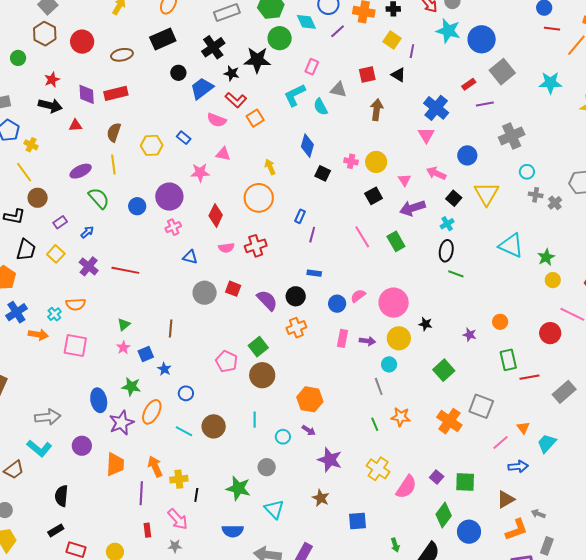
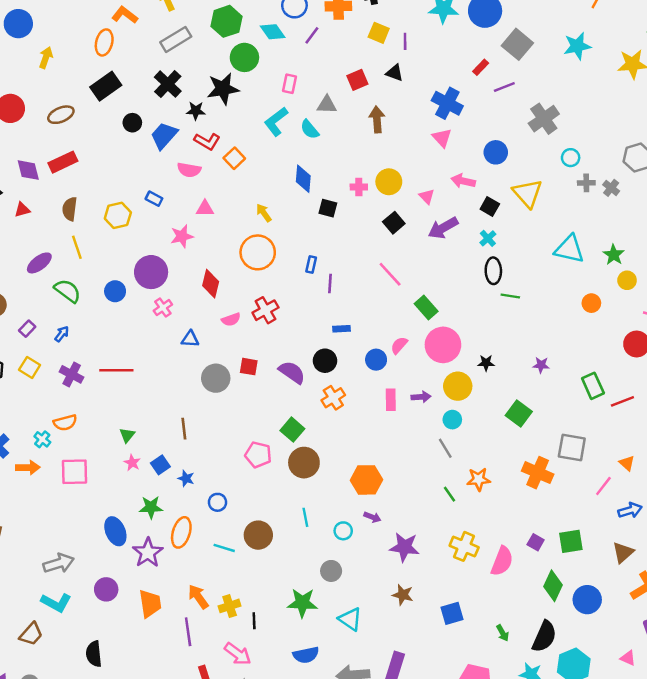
green rectangle: (396, 241) -> (426, 307), moved
orange circle: (500, 322) -> (591, 303), moved

